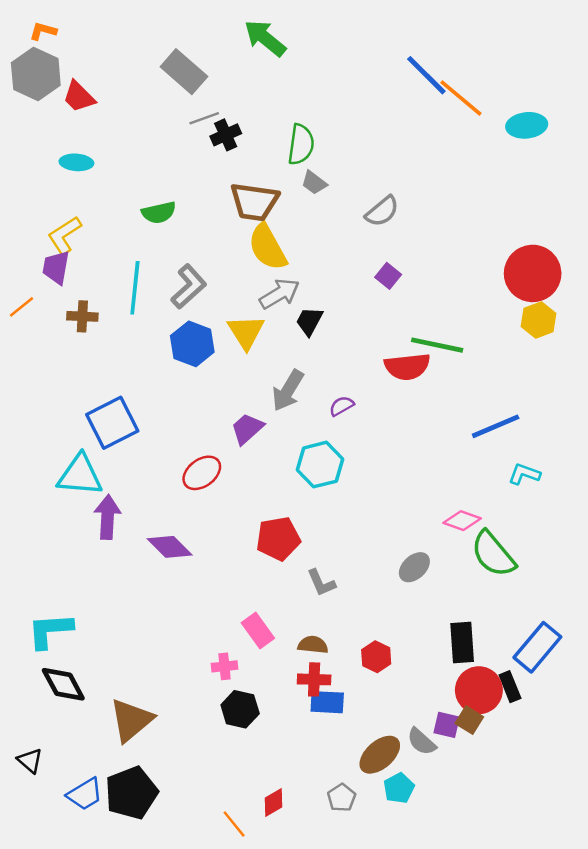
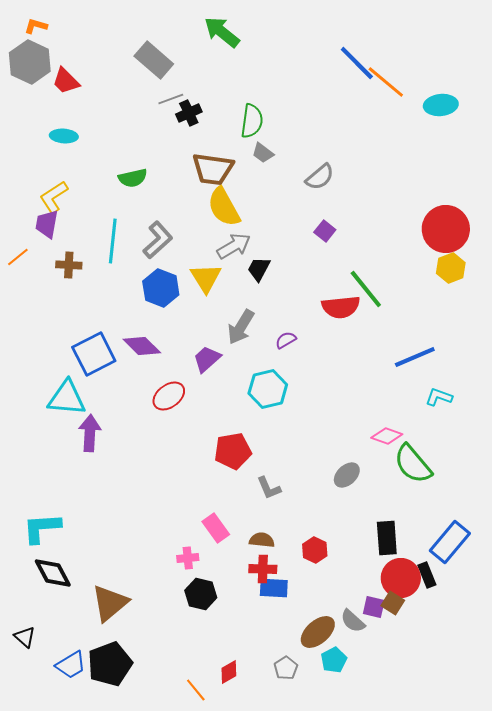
green line: (437, 345) -> (366, 289), turned 39
purple diamond: (170, 547) -> (142, 346), moved

